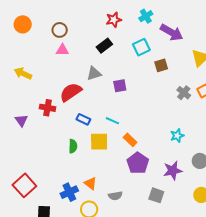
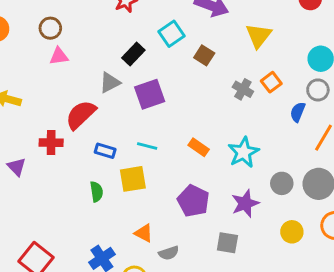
black rectangle: (104, 46) -> (133, 54), moved
brown square: (161, 65) -> (204, 55), turned -32
purple square: (120, 86) -> (150, 94), size x1.5
cyan star: (177, 136) -> (243, 152), size x1.5
orange rectangle: (130, 140) -> (199, 147), moved
orange triangle: (90, 183) -> (144, 233), moved

